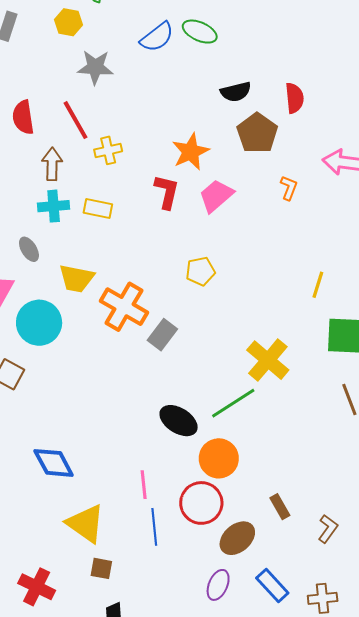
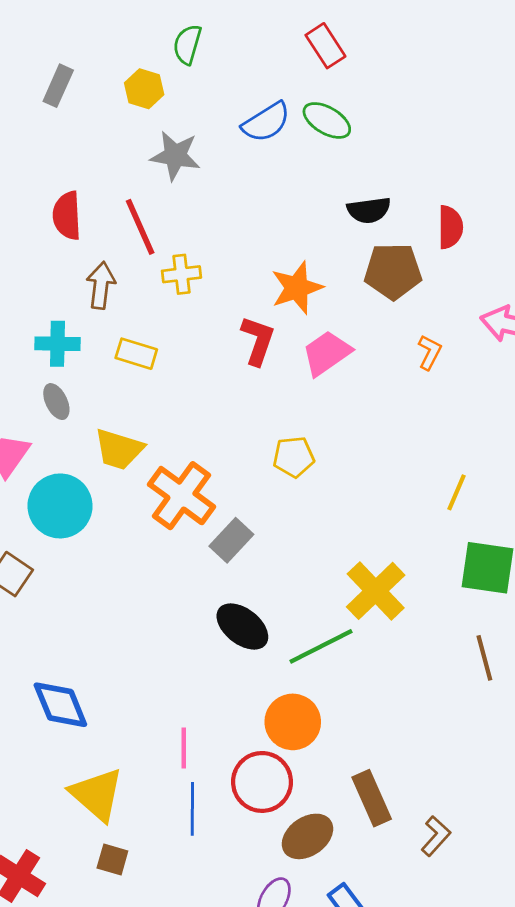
brown pentagon: (257, 133) -> (393, 271), turned 30
cyan cross: (54, 206) -> (57, 344), moved
yellow rectangle: (98, 208) -> (136, 354), moved
black ellipse: (179, 421) -> (242, 626), moved
brown rectangle: (280, 507) -> (372, 798), size x1.5

